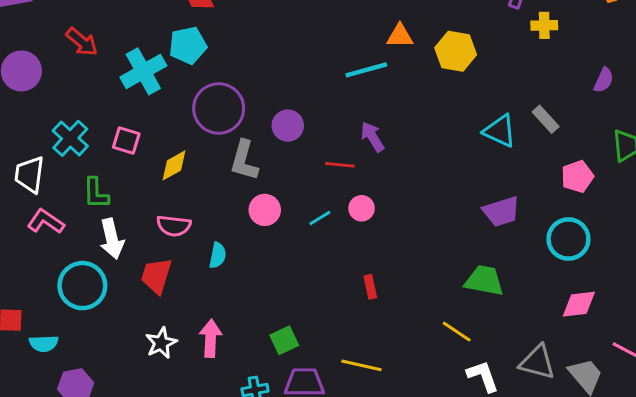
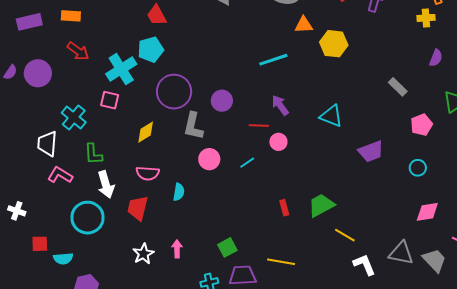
yellow cross: (544, 25) -> (426, 18), moved
orange triangle: (400, 36) -> (304, 25), moved
cyan triangle: (500, 131) -> (331, 116), moved
pink square: (126, 141) -> (110, 100), moved
pink circle: (362, 208) -> (278, 142), moved
cyan circle: (568, 239) -> (418, 168), size x0.6
green trapezoid: (484, 281) -> (321, 205), moved, turned -36
pink arrow: (211, 338) -> (177, 249), size x0.7

